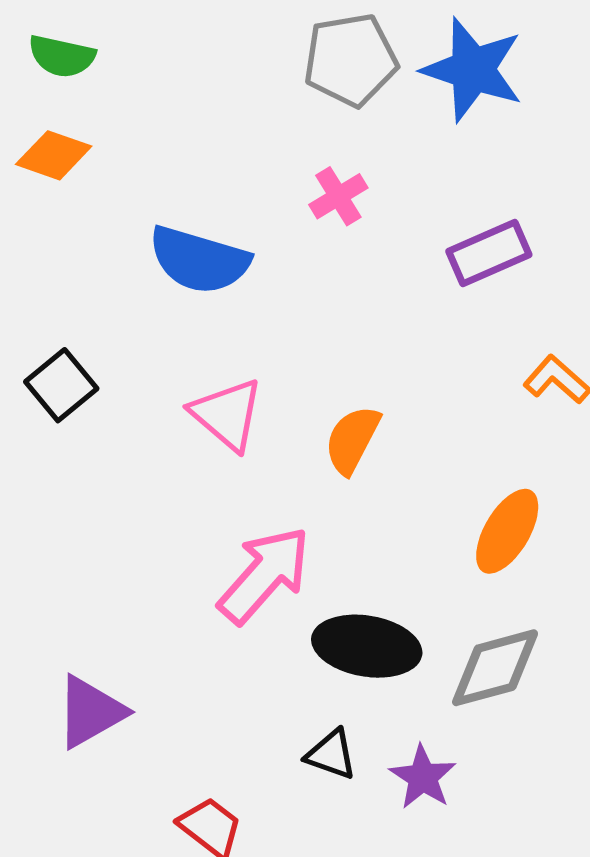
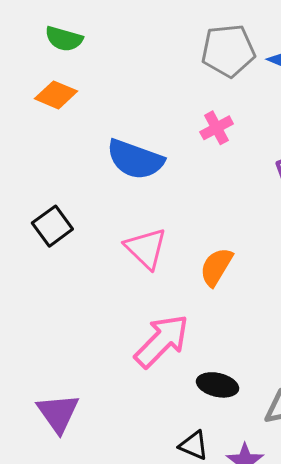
black ellipse: (367, 646) -> (218, 385), size x0.7
purple triangle: (90, 712) -> (58, 413), turned -39

